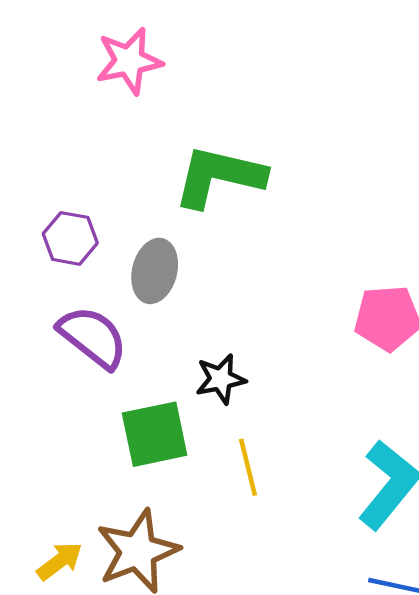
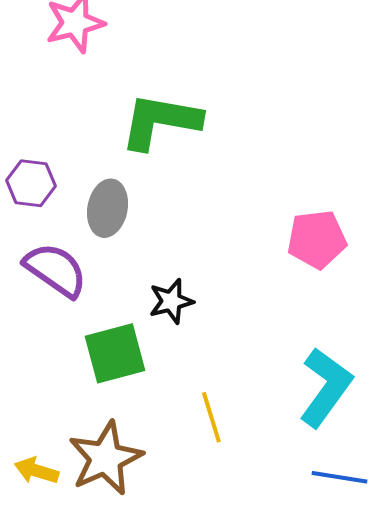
yellow line: (248, 467) -> (211, 417), moved
yellow arrow: (60, 561) -> (37, 471), turned -123

